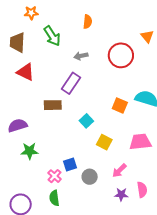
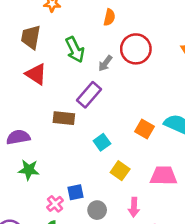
orange semicircle: (88, 22) -> (109, 17), moved
green arrow: (52, 36) -> (75, 50), moved
red circle: (121, 55) -> (136, 49), moved
gray arrow: (81, 56) -> (105, 63), turned -48
pink arrow: (119, 171) -> (134, 207), turned -49

